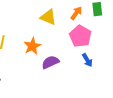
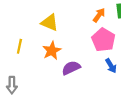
yellow triangle: (48, 17) -> (50, 23), moved

